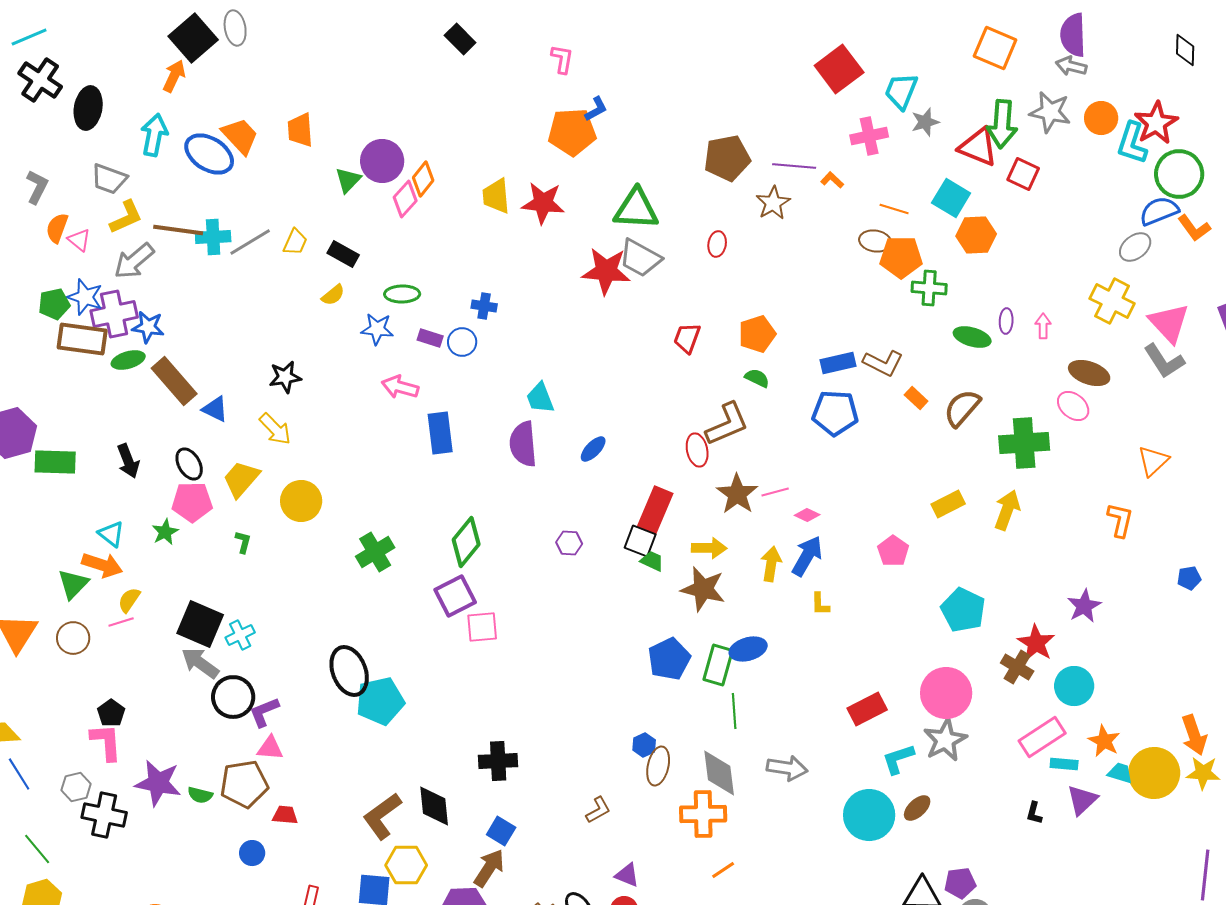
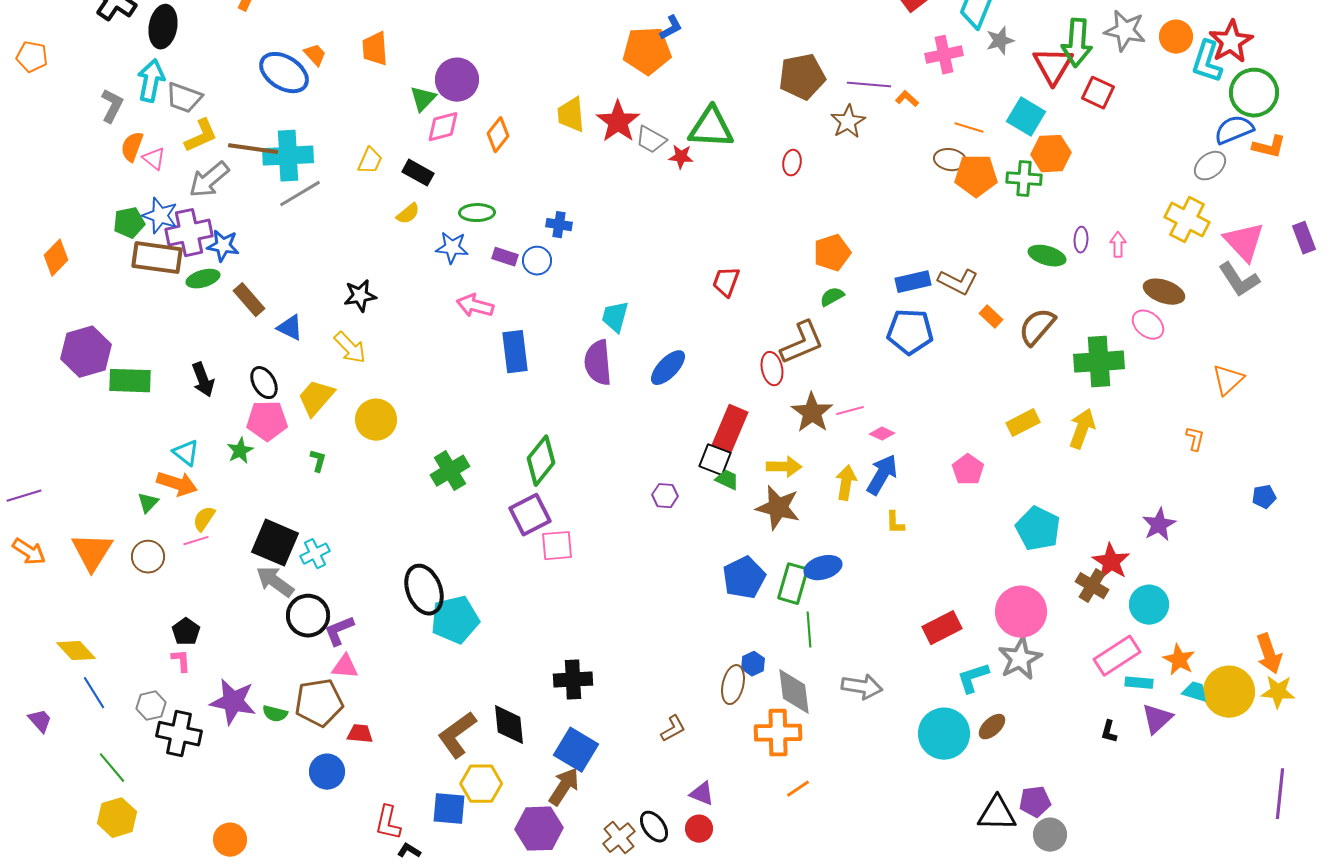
cyan arrow: (154, 135) -> (151, 81), moved
orange trapezoid: (240, 136) -> (315, 55), size x0.6
red triangle: (978, 147) -> (1053, 66), turned 39
orange diamond: (423, 179) -> (498, 135), moved
pink diamond: (405, 199) -> (443, 127), moved, turned 33
red star: (543, 203) -> (618, 122), turned 30
orange L-shape: (1194, 228) -> (1269, 147), turned -40
cyan cross: (213, 237) -> (288, 156), size x1.4
gray line: (250, 242) -> (300, 194), moved
gray trapezoid: (640, 258) -> (651, 140), moved, size x0.7
red star: (606, 271) -> (681, 157), moved, size x0.5
green cross: (929, 288) -> (1024, 179), moved
red trapezoid: (687, 338) -> (726, 282), moved
green semicircle: (757, 378) -> (832, 297), turned -55
brown rectangle: (174, 381) -> (249, 300), size x0.7
cyan trapezoid: (540, 398) -> (615, 317), turned 36
blue ellipse: (593, 449) -> (668, 368), size x1.4
orange L-shape: (1120, 520) -> (1195, 439), size x0.7
purple hexagon: (569, 543) -> (665, 496), moved
green triangle: (73, 584) -> (148, 503), size x0.7
pink L-shape: (106, 742) -> (181, 661), size x0.6
blue hexagon: (644, 745) -> (753, 664), moved
blue square: (501, 831) -> (576, 750), size x1.5
blue circle: (252, 853) -> (327, 772), size x1.4

